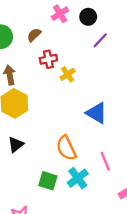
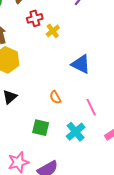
orange semicircle: (66, 148) -> (55, 97), size x0.6
cyan cross: (78, 178) -> (76, 132), moved

